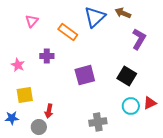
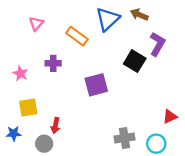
black square: (127, 76) -> (135, 61), moved
cyan circle: (131, 106) -> (156, 144), moved
gray cross: (98, 122) -> (125, 138), moved

